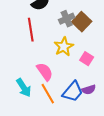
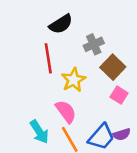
brown square: (82, 22) -> (113, 67), moved
yellow star: (64, 47) -> (73, 80), moved

